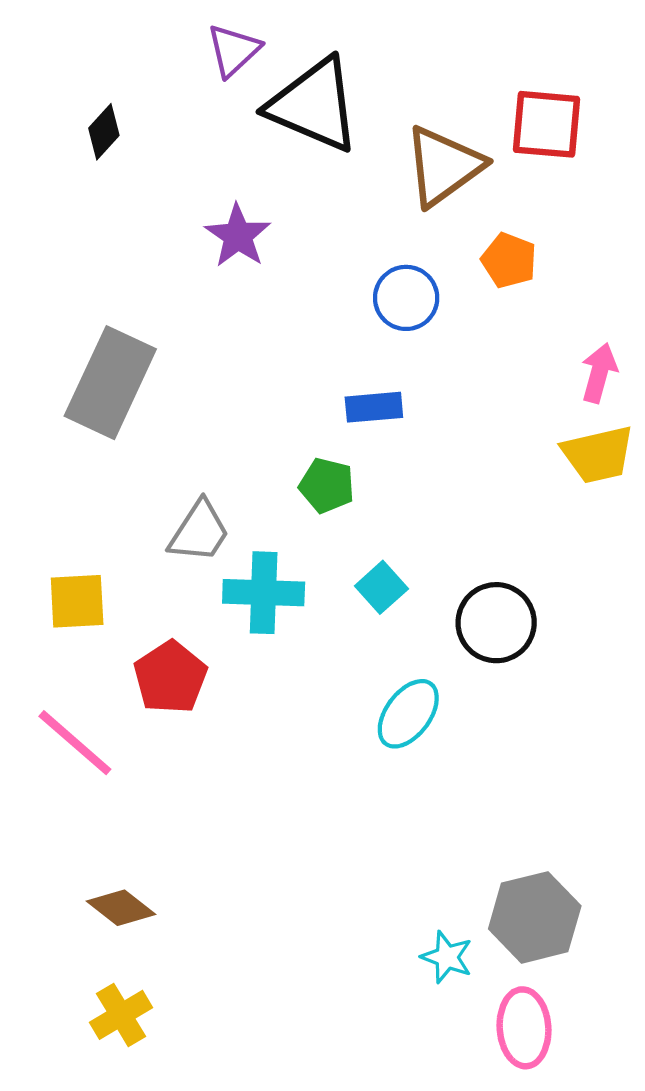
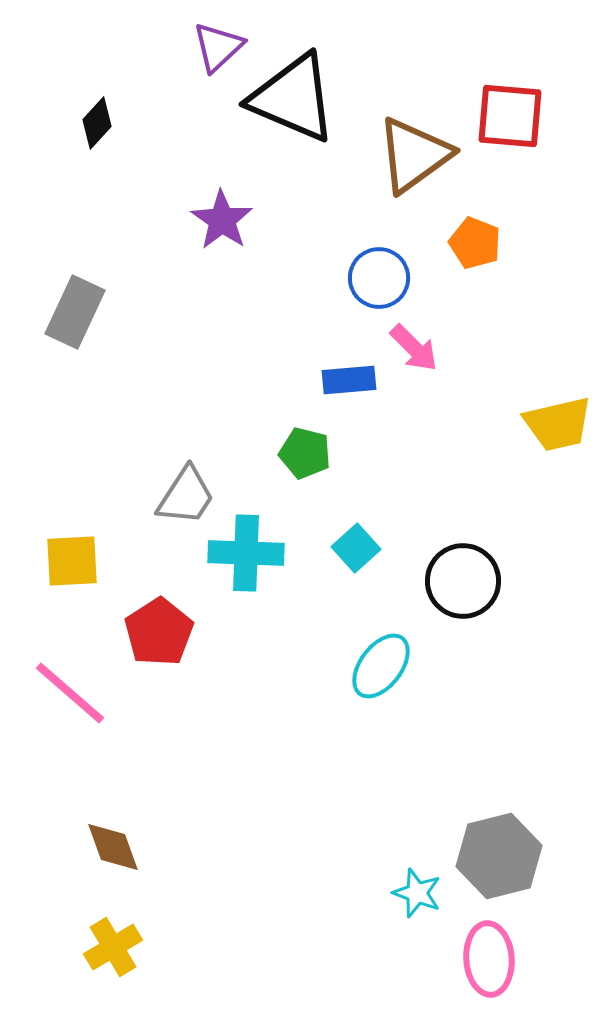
pink arrow: (599, 373) -> (414, 348), moved, turned 120
gray rectangle: (110, 383) -> (75, 312), moved, size x0.7
brown diamond: (121, 908) -> (113, 847), turned 32

